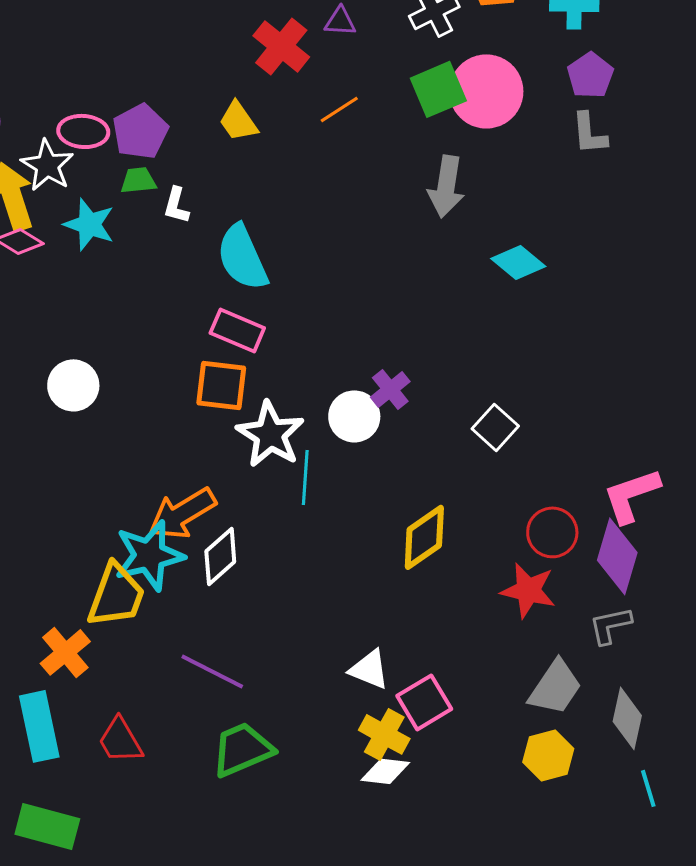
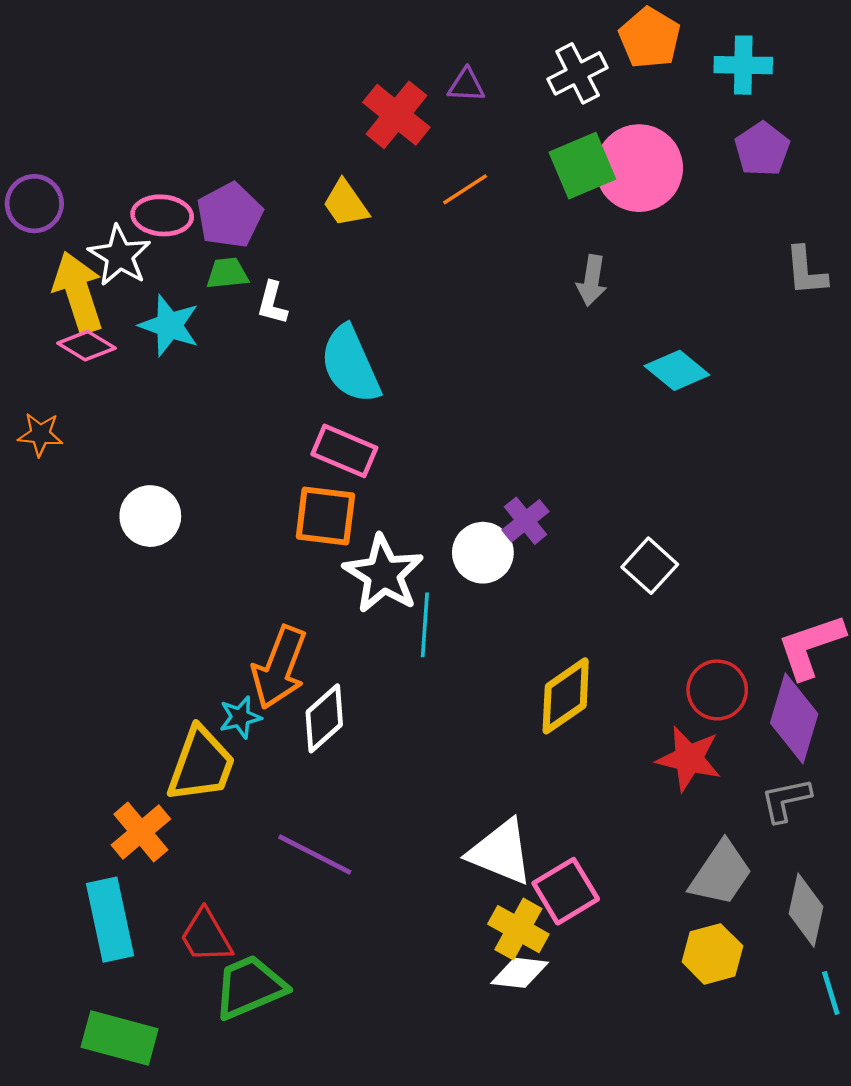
gray L-shape: (589, 133) -> (806, 271), moved
gray arrow: (446, 186) -> (592, 280), size x0.7
orange arrow: (182, 513) -> (279, 667), turned -38
cyan star: (149, 555) -> (240, 717), size x0.5
white triangle: (369, 669) -> (501, 852), size x1.4
green trapezoid: (242, 749) -> (250, 987), moved

